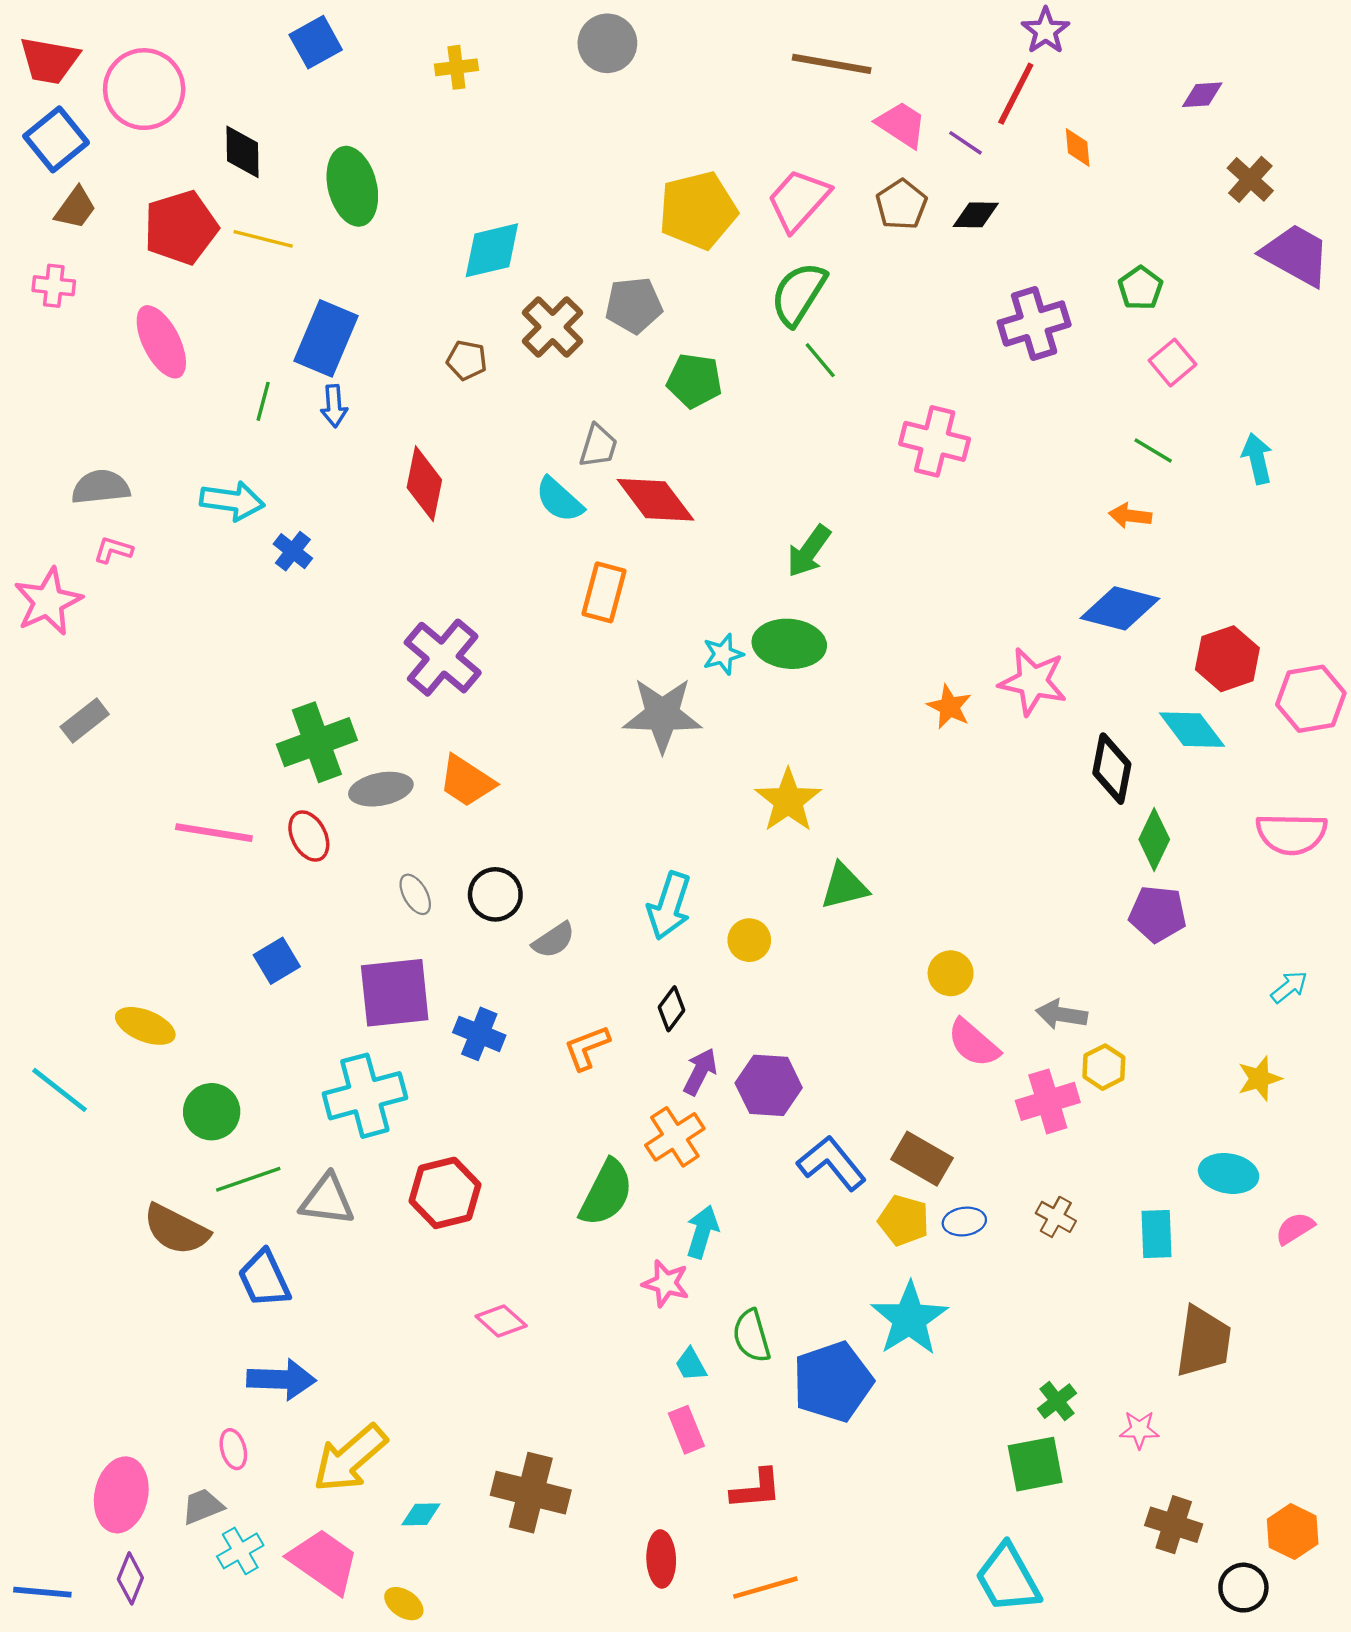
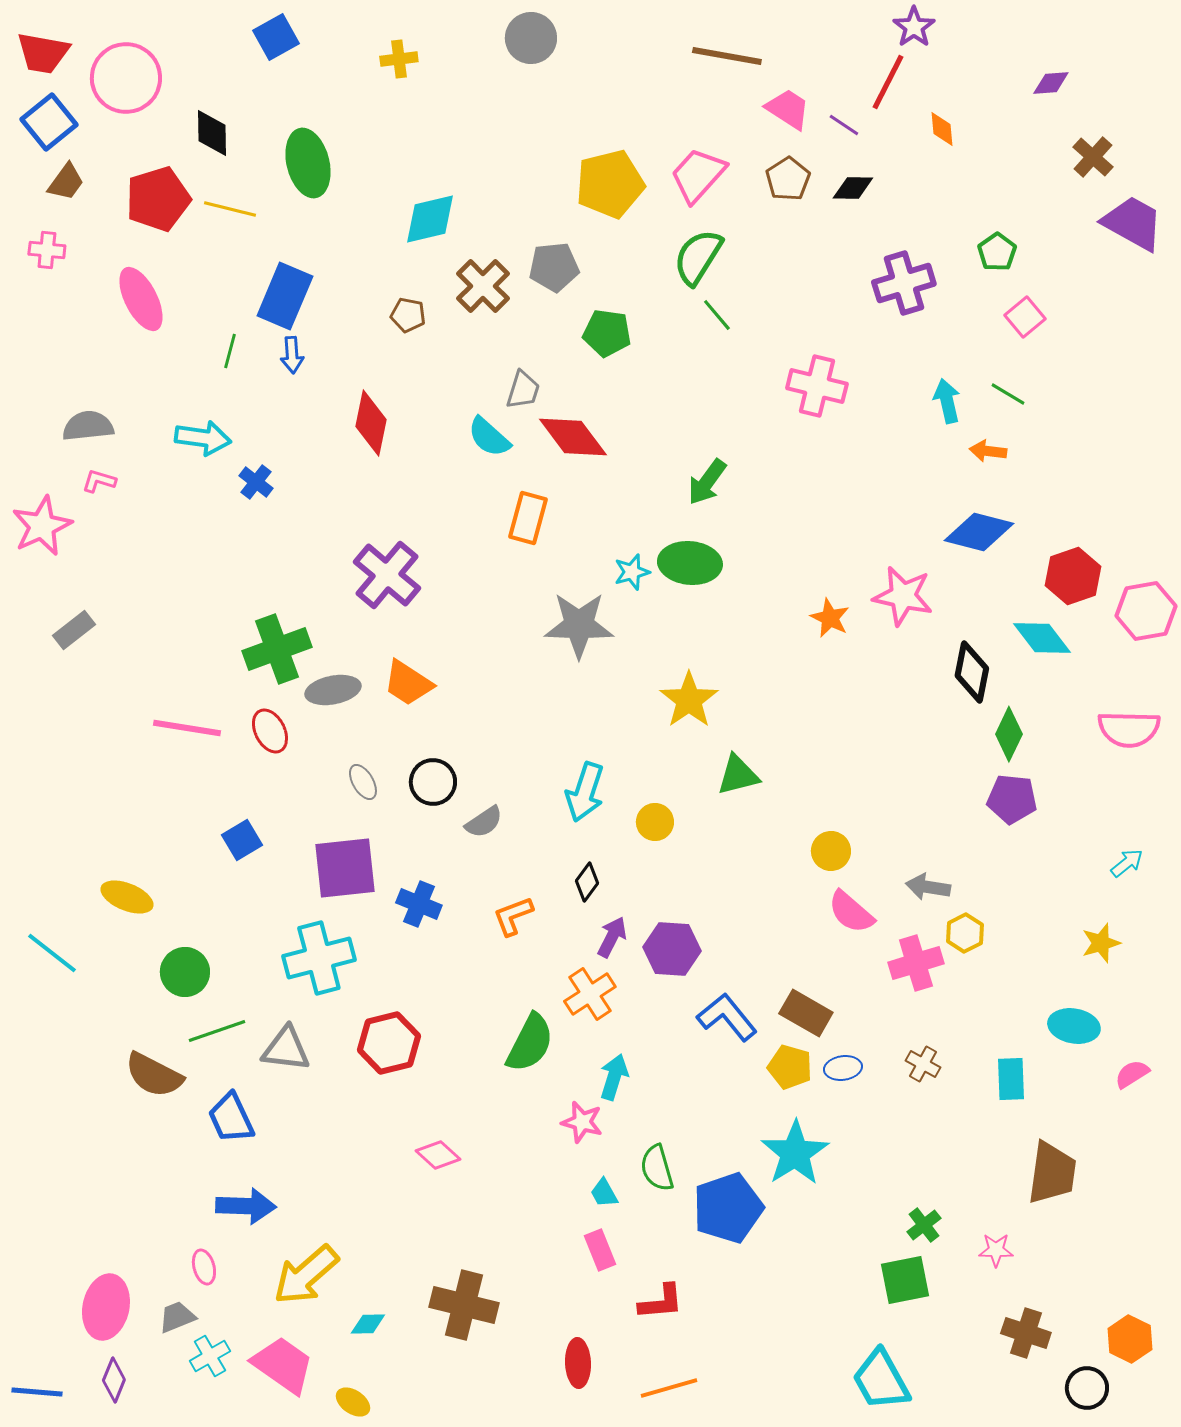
cyan arrow: (1257, 459) -> (947, 401), moved

